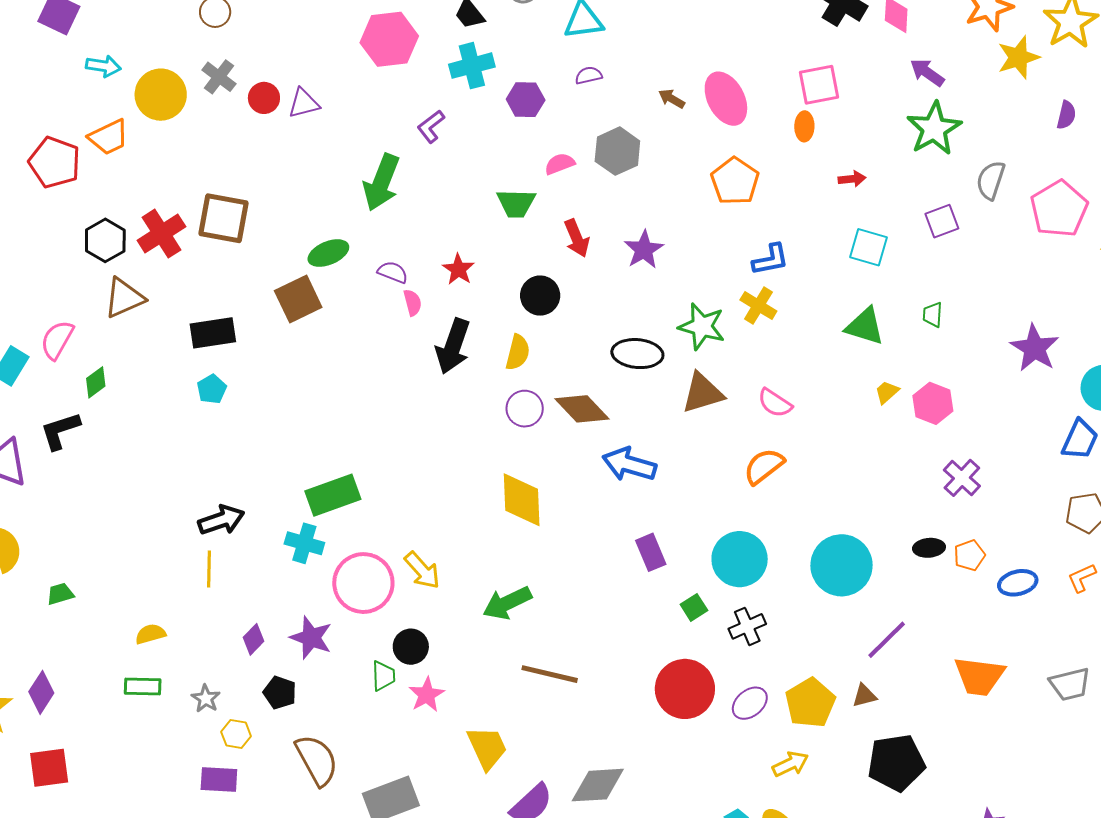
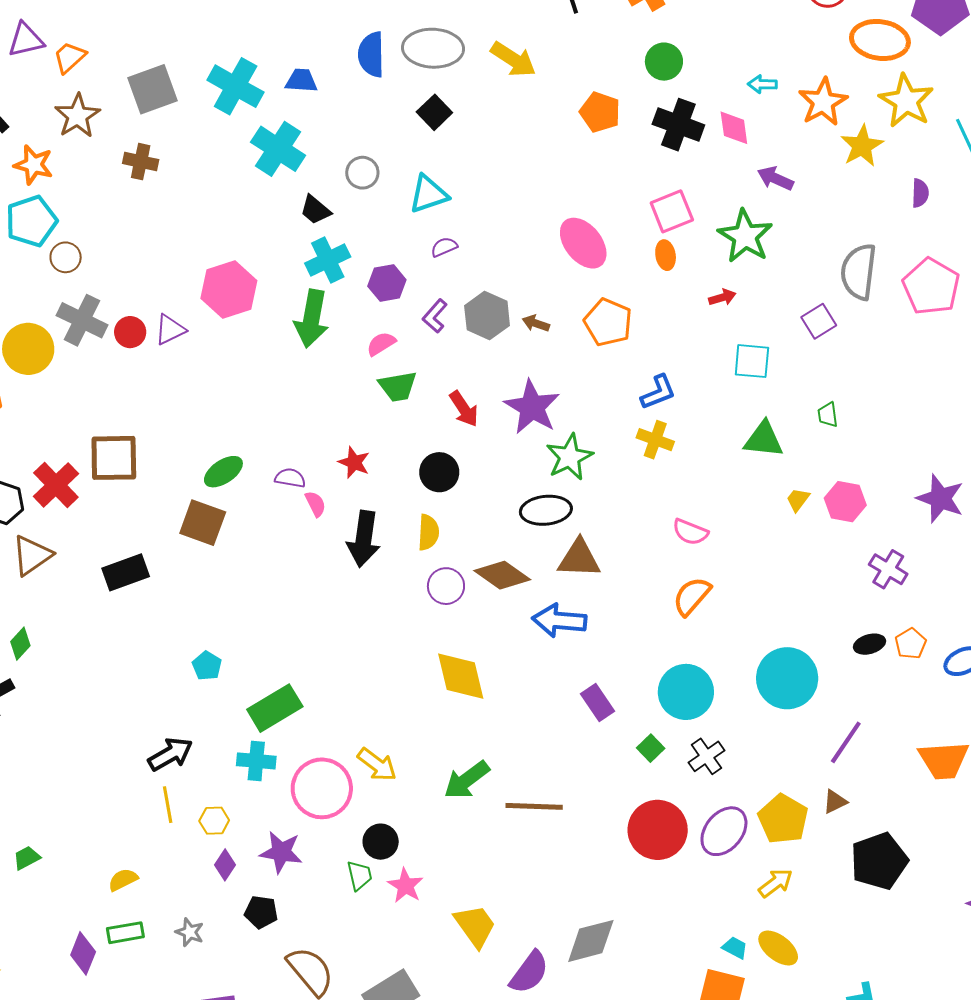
pink hexagon: (389, 39) -> (229, 290), moved
gray cross: (219, 77) -> (82, 320), size x1.4
brown arrow: (672, 99) -> (536, 323), moved
purple L-shape: (431, 126) -> (435, 316), moved
green star: (934, 129) -> (745, 236), moved
pink semicircle: (560, 164) -> (381, 344), moved
gray semicircle: (991, 180) -> (859, 272), size x1.4
green arrow: (381, 182) -> (312, 319), moved
purple star: (644, 250) -> (532, 407), size x1.4
brown square: (298, 299) -> (203, 523), turned -33
green star: (702, 326) -> (569, 457), moved, turned -30
purple star: (1035, 348) -> (940, 499), moved
cyan pentagon: (212, 389) -> (207, 666), moved
brown triangle: (702, 393) -> (579, 559), moved, turned 30
brown line: (550, 674) -> (534, 806), moved
purple diamond: (41, 692) -> (83, 953), moved
purple ellipse: (750, 703) -> (724, 831), size x1.4
yellow hexagon: (236, 734) -> (214, 821), moved

